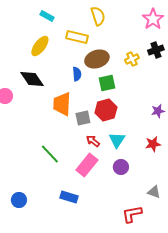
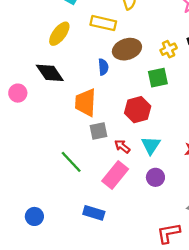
green square: (107, 83) -> (158, 78), moved
gray square: (83, 118) -> (98, 131), moved

